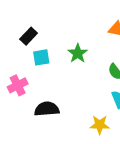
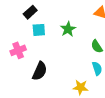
black semicircle: (47, 109) -> (40, 71), turned 114

